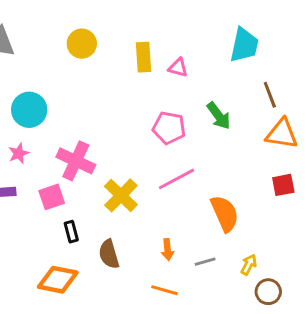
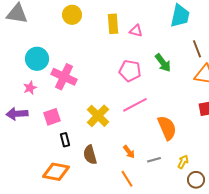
pink cross: (76, 161) -> (64, 77), moved
orange arrow: (168, 250) -> (129, 152), turned -32
orange line: (165, 290) -> (127, 179), turned 42

